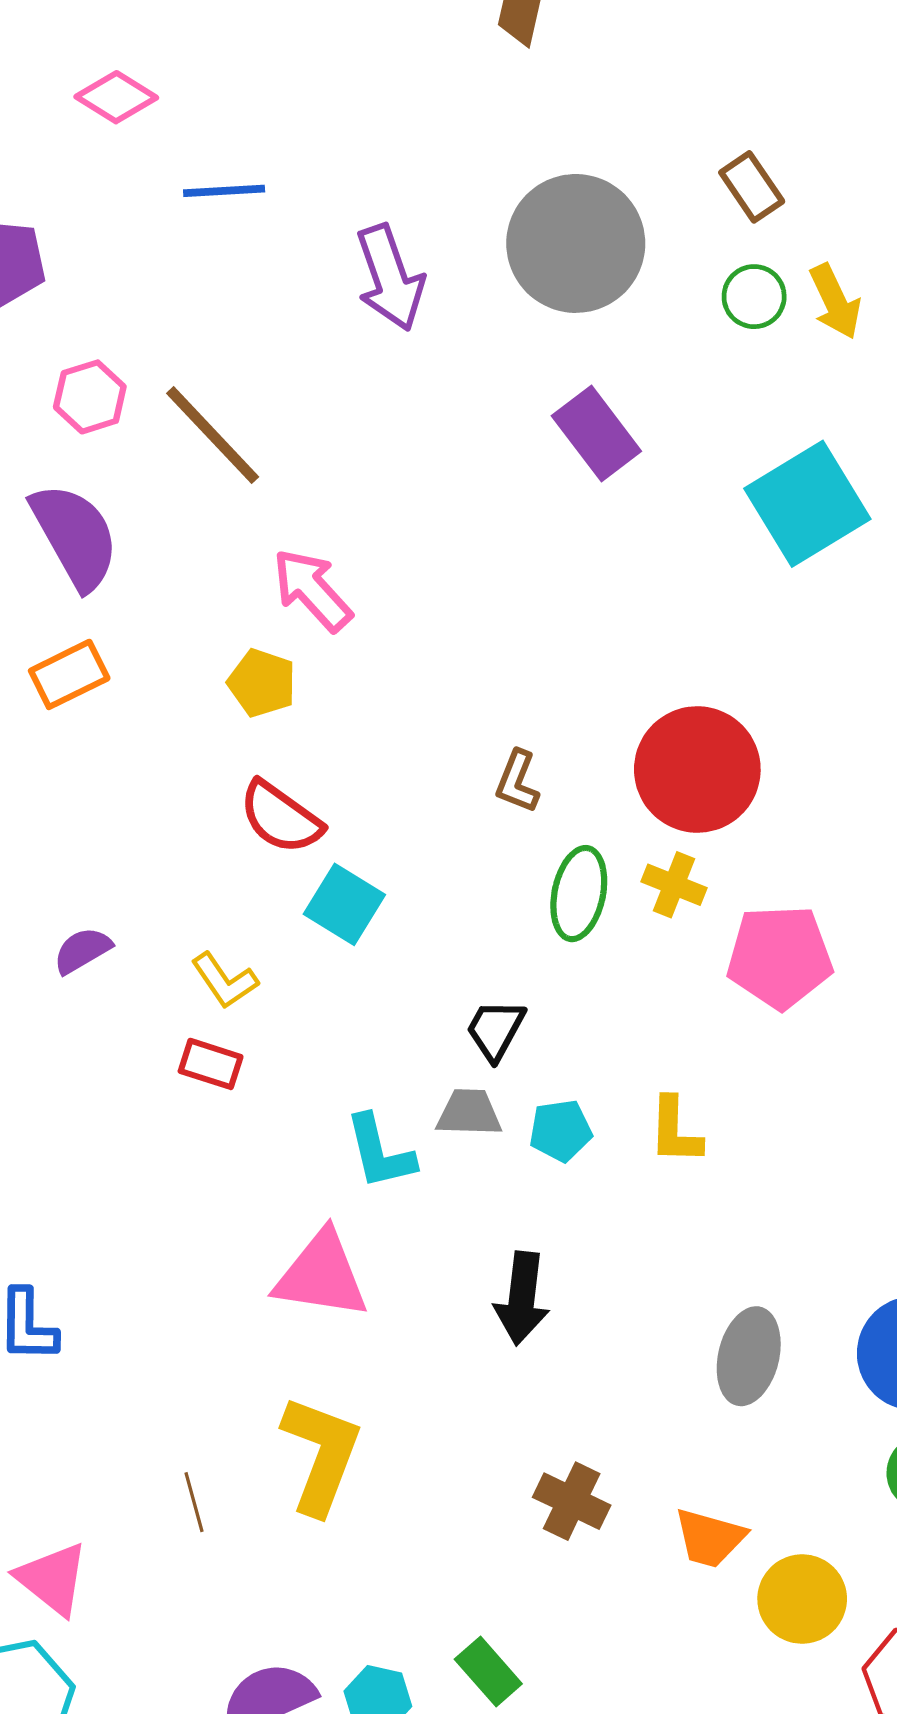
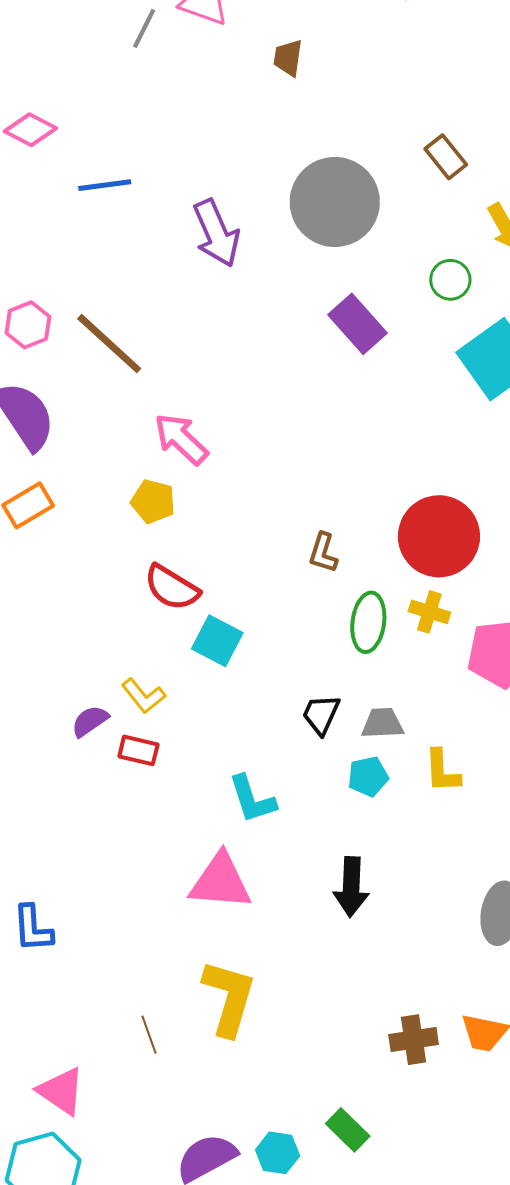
green circle: (754, 297) -> (450, 280), moved
purple semicircle: (82, 950) -> (90, 721), moved
gray trapezoid: (469, 1113) -> (382, 723), moved
brown cross: (572, 1501) -> (414, 1040), moved, turned -30

